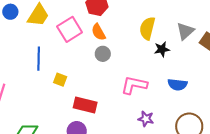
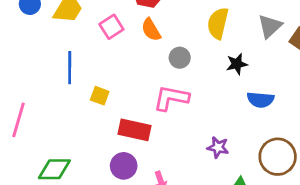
pink square: (70, 29) -> (111, 27), size x0.7
black star: (162, 49) -> (237, 64), moved
gray circle: (103, 54) -> (180, 58), moved
pink L-shape: (134, 85) -> (171, 98), moved

